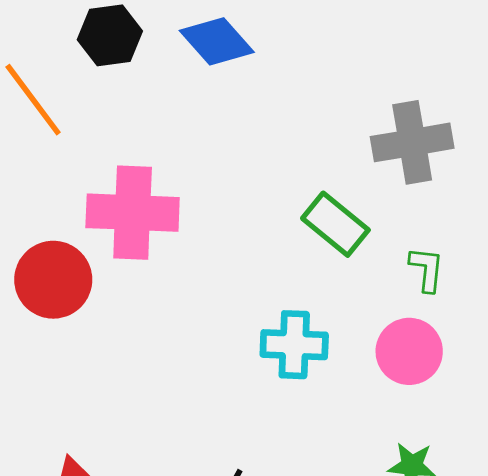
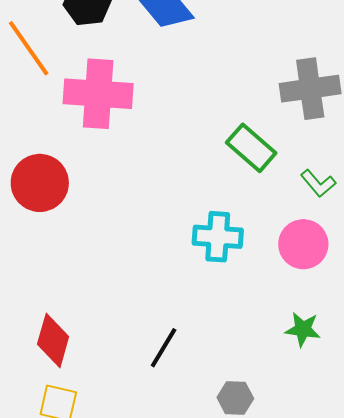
pink cross: (133, 213) -> (98, 94), moved
green L-shape: (427, 269) -> (318, 183), turned 132

